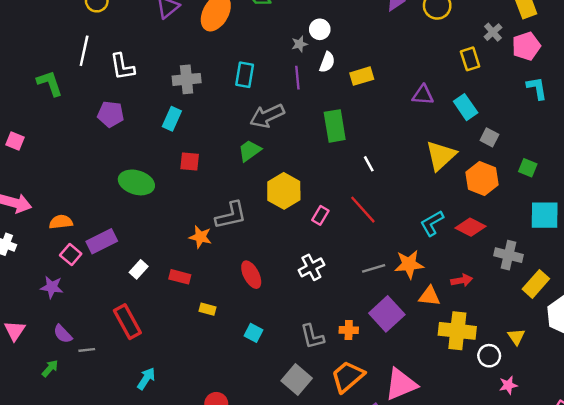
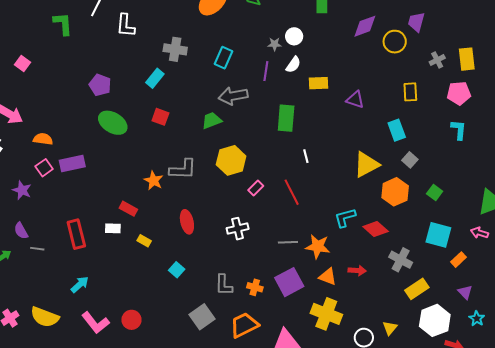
gray cross: (493, 32) -> (437, 60), moved
purple triangle: (423, 95) -> (355, 100), moved
purple pentagon: (111, 114) -> (100, 85), moved
white rectangle: (139, 269) -> (113, 228), moved, turned 35
yellow cross: (457, 331) -> (326, 314), moved

